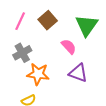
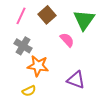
gray cross: (22, 53) -> (23, 46), turned -30
purple triangle: (78, 73) -> (76, 80), moved

